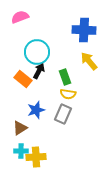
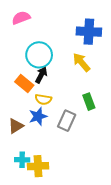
yellow arrow: (89, 61) -> (81, 62), moved
green rectangle: (65, 77) -> (89, 102), moved
yellow semicircle: (68, 94) -> (43, 99), moved
brown triangle: (20, 128) -> (16, 126), moved

